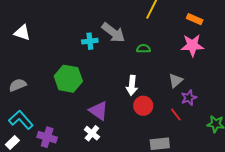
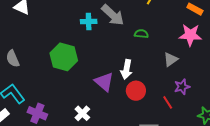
gray triangle: (176, 81) -> (171, 59), moved
gray semicircle: (18, 85) -> (13, 59), turned -96
purple triangle: (98, 111) -> (104, 82), moved

